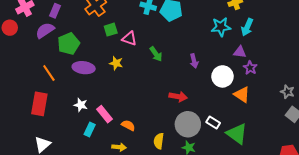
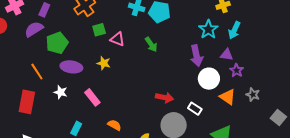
cyan star: (221, 27) -> (208, 29), turned -30
green arrow: (156, 54) -> (151, 44), moved
purple arrow: (194, 61) -> (196, 56), moved, size x1.5
gray star: (287, 92) -> (253, 95), moved
white star: (81, 105) -> (61, 92), moved
pink rectangle: (105, 114) -> (92, 97), moved
white rectangle: (213, 122) -> (195, 109), moved

